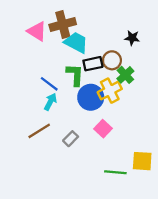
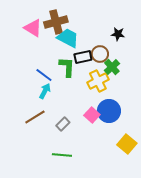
blue circle: (91, 97) -> (109, 111), moved
yellow square: (142, 161) -> (127, 144), turned 36
green line: (115, 172) -> (62, 155), moved

